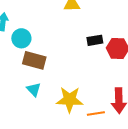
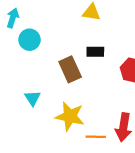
black rectangle: (95, 40) -> (95, 52), moved
brown rectangle: (34, 60) -> (70, 69), moved, turned 40

